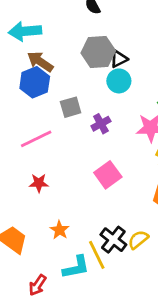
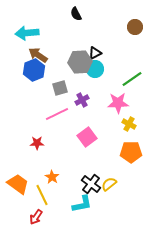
gray hexagon: (98, 52) -> (80, 62), moved
pink line: (36, 139) -> (57, 114), moved
yellow line: (97, 255) -> (42, 195), moved
cyan L-shape: (76, 267) -> (82, 204), moved

